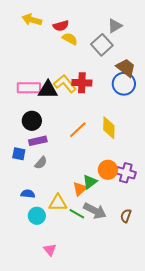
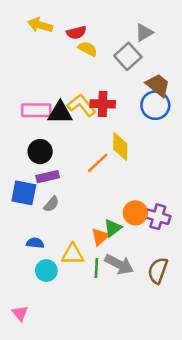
yellow diamond: (109, 128) -> (120, 147), moved
blue square: (19, 154) -> (24, 193), size x1.5
green line: (77, 214) -> (96, 268), turned 63
brown semicircle: (126, 216) -> (158, 271), size x1.5
pink triangle: (50, 250) -> (20, 313), moved

